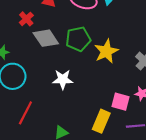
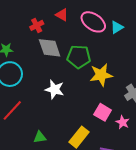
pink square: (120, 102) -> (103, 112), moved

